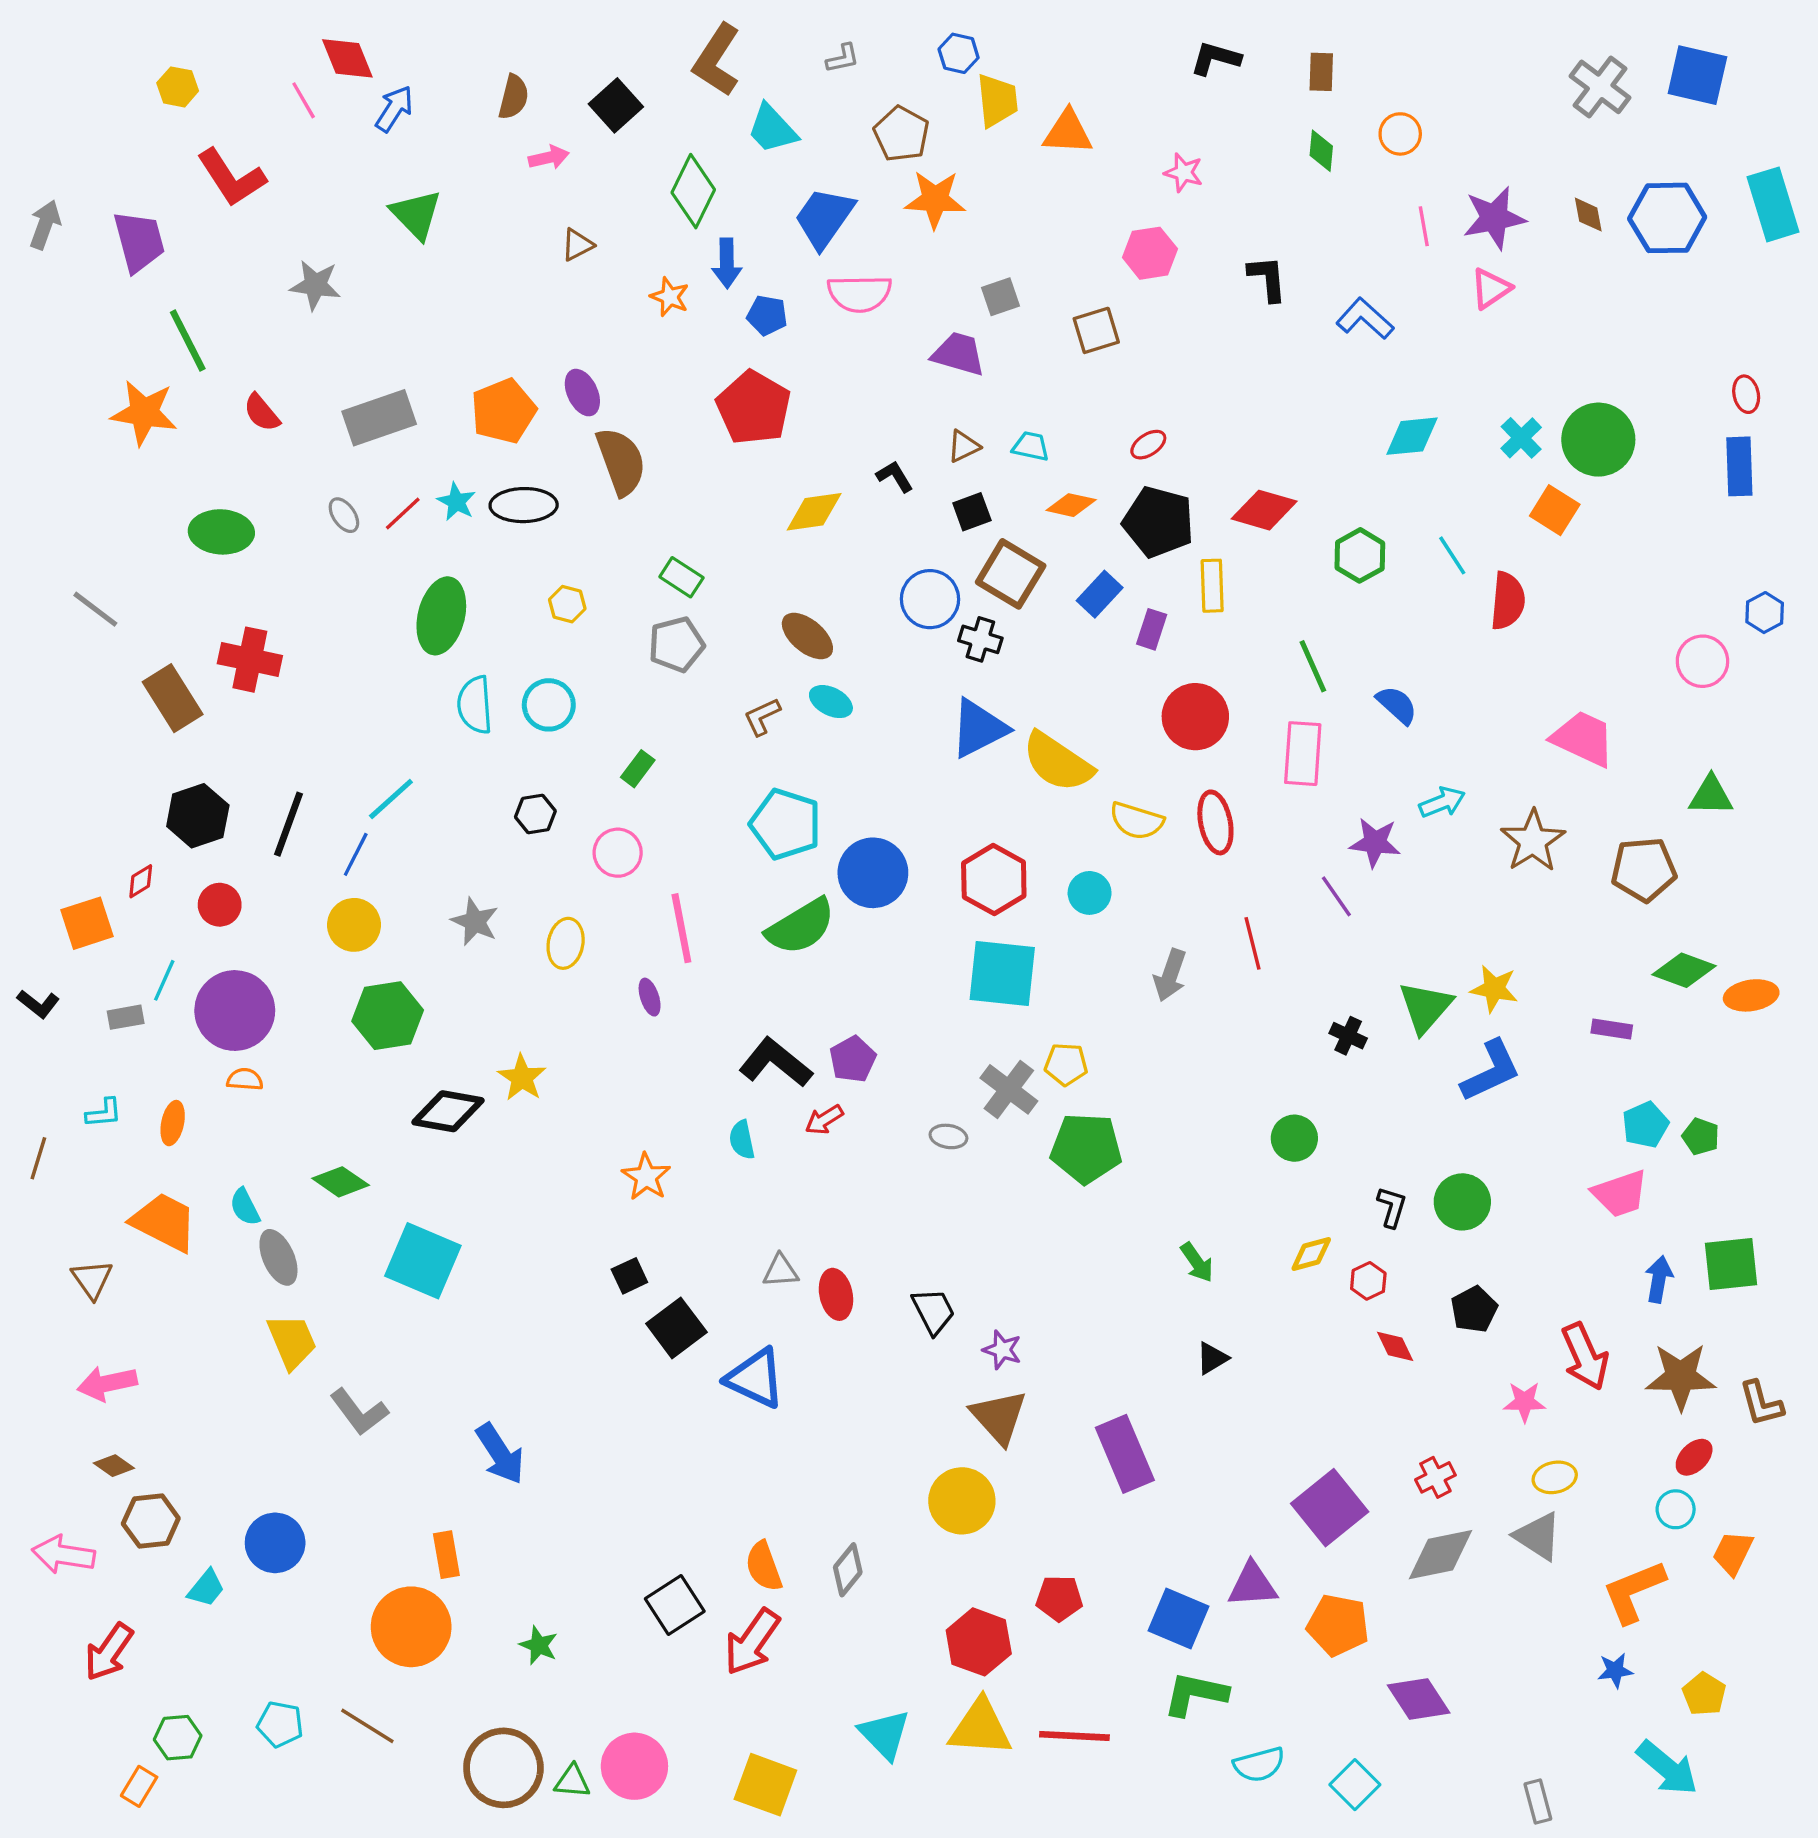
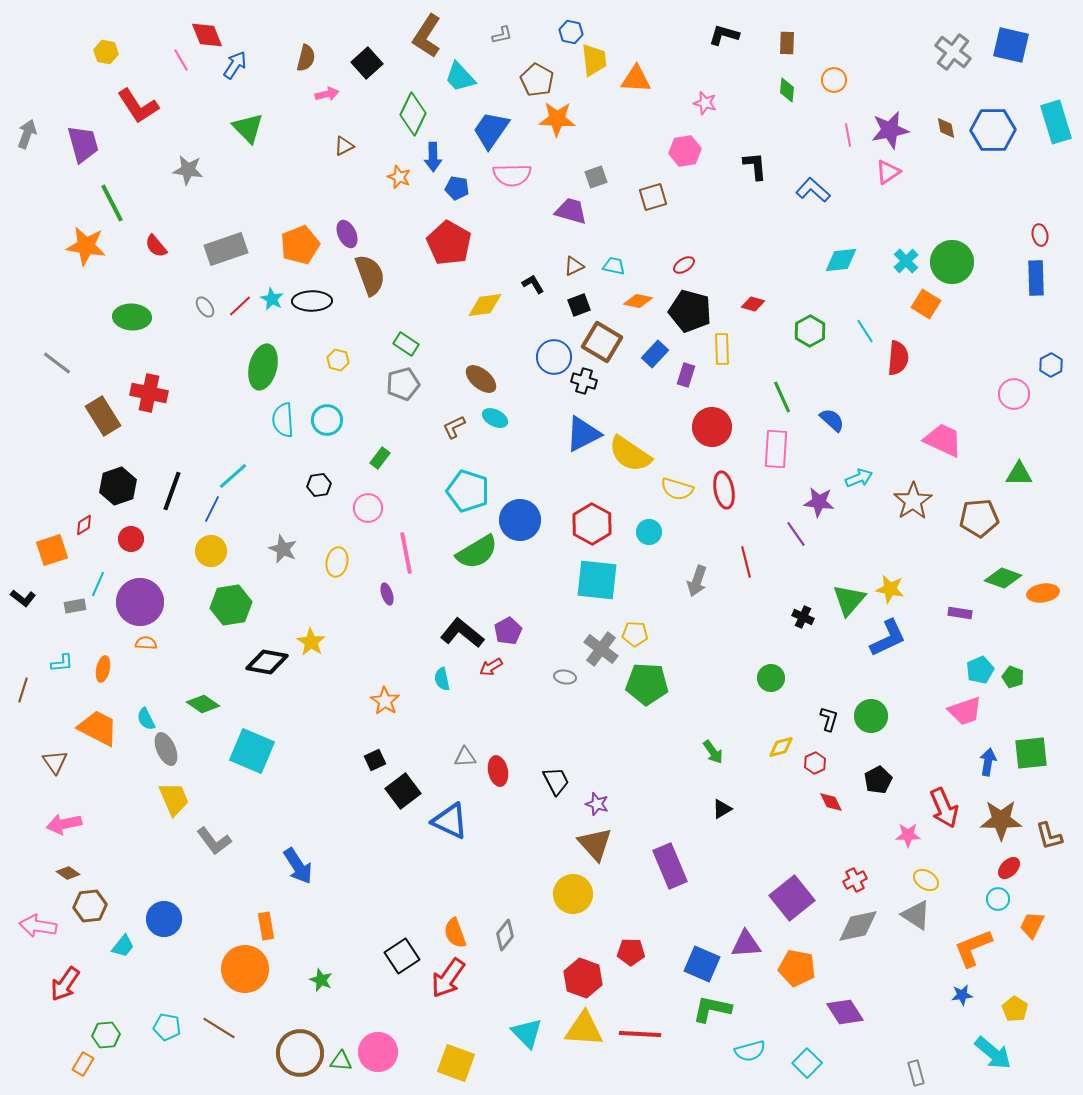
red diamond: (1264, 510) -> (753, 304), size x0.6
yellow ellipse: (1555, 1477) -> (926, 880), turned 45

